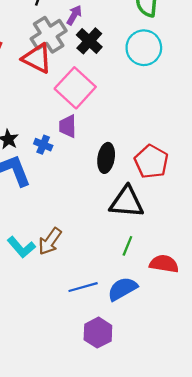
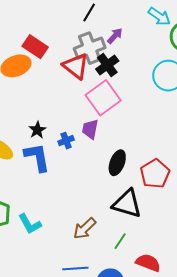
black cross: (89, 41) -> (107, 65), moved
blue cross: (43, 145) -> (66, 141), turned 35
brown arrow: (50, 241) -> (85, 228), moved

